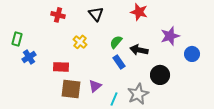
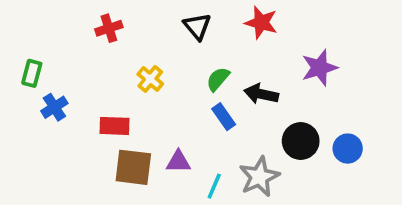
black triangle: (96, 14) -> (197, 26), moved
red cross: (58, 15) -> (109, 28), turned -32
blue circle: (192, 54) -> (348, 149), moved
purple triangle: (95, 86) -> (178, 162), turned 40

